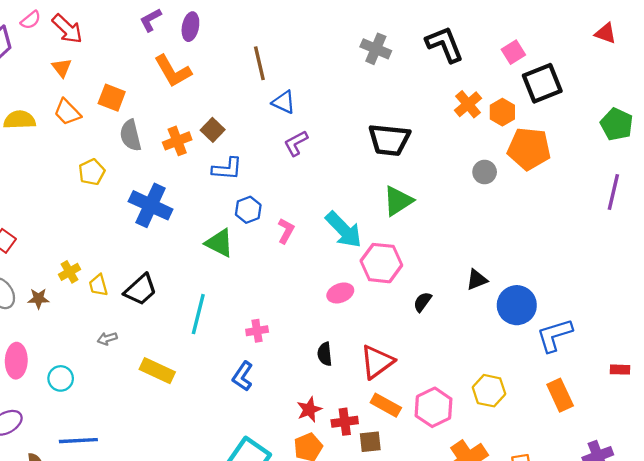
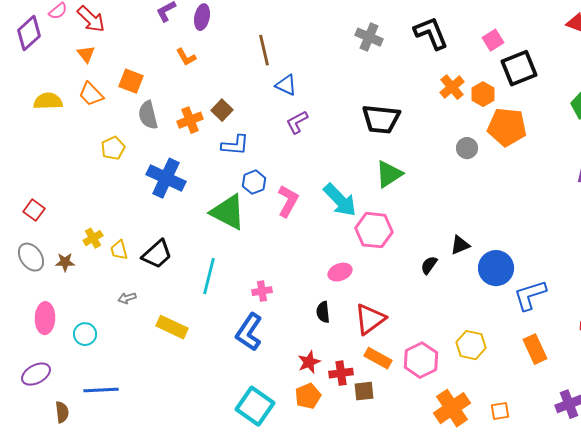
orange L-shape: (173, 71) -> (186, 57), size x0.6
pink L-shape: (286, 231) -> (288, 201), size x1.4
green triangle: (219, 243) -> (228, 212), size x1.4
pink ellipse: (340, 293) -> (340, 272), moved
black semicircle: (422, 302) -> (429, 265), moved
blue L-shape: (243, 376) -> (249, 332), size x1.4

